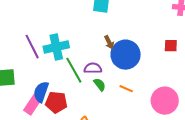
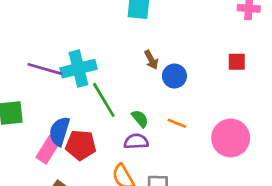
purple line: (32, 47) -> (45, 69), turned -45
blue circle: (126, 55) -> (174, 76), size x0.6
purple semicircle: (93, 68) -> (136, 141), moved

